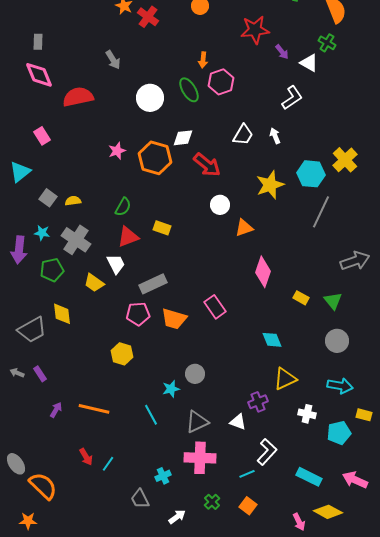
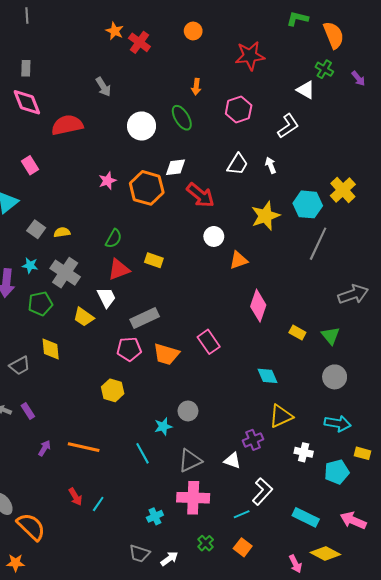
purple arrow: (282, 52) -> (358, 78), moved
pink hexagon: (221, 82) -> (239, 109), moved
gray trapezoid: (32, 330) -> (20, 366), size x0.7
gray trapezoid: (140, 499) -> (139, 553), moved, turned -45

